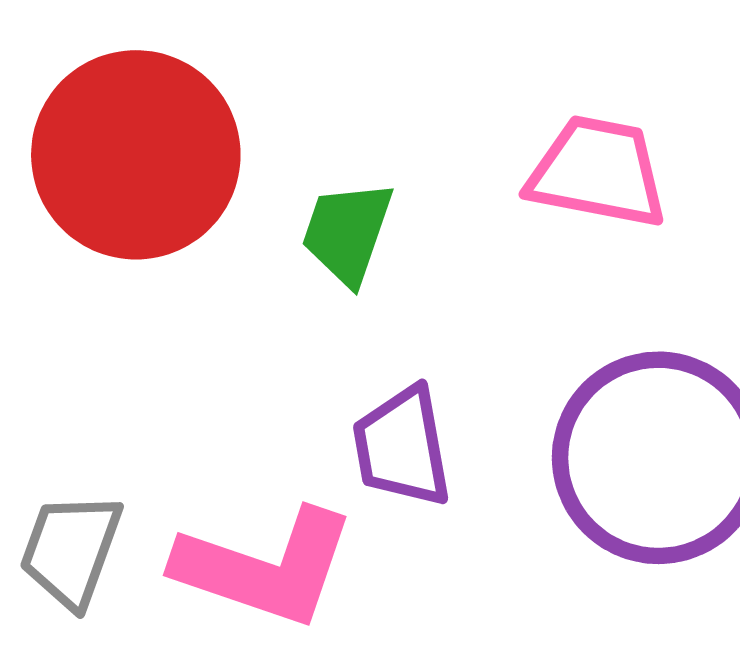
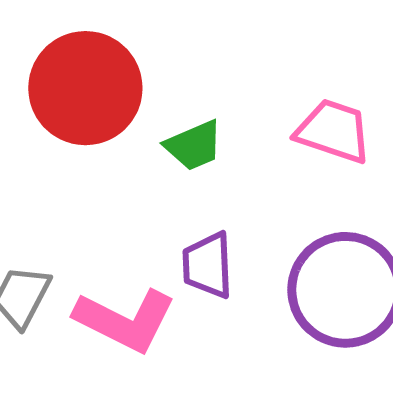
green trapezoid: (347, 233) -> (194, 145), turned -140

